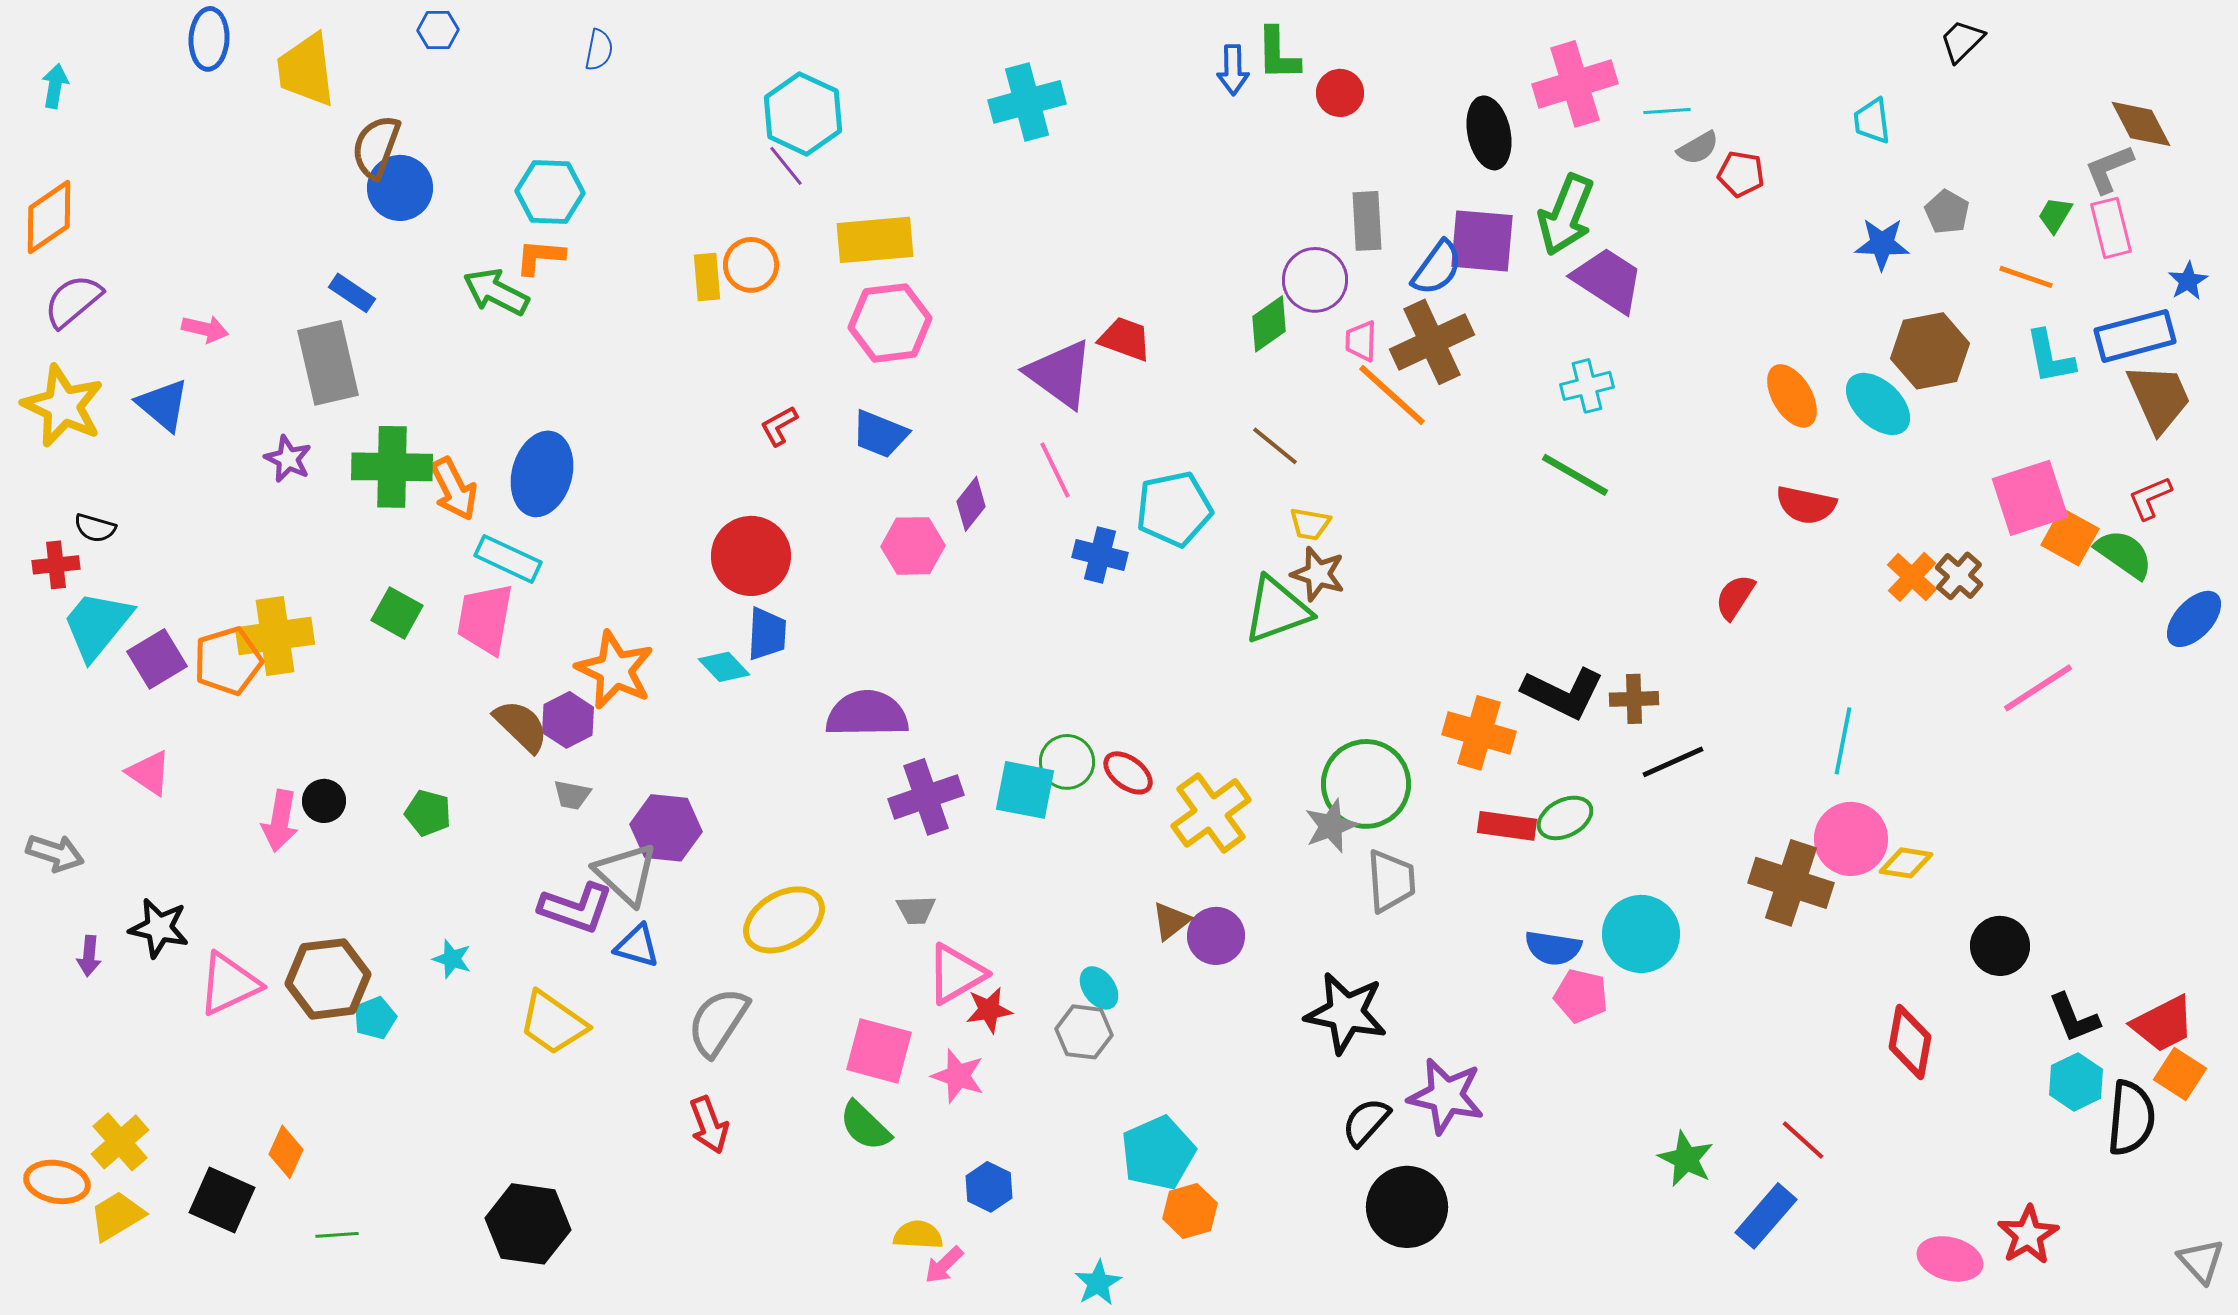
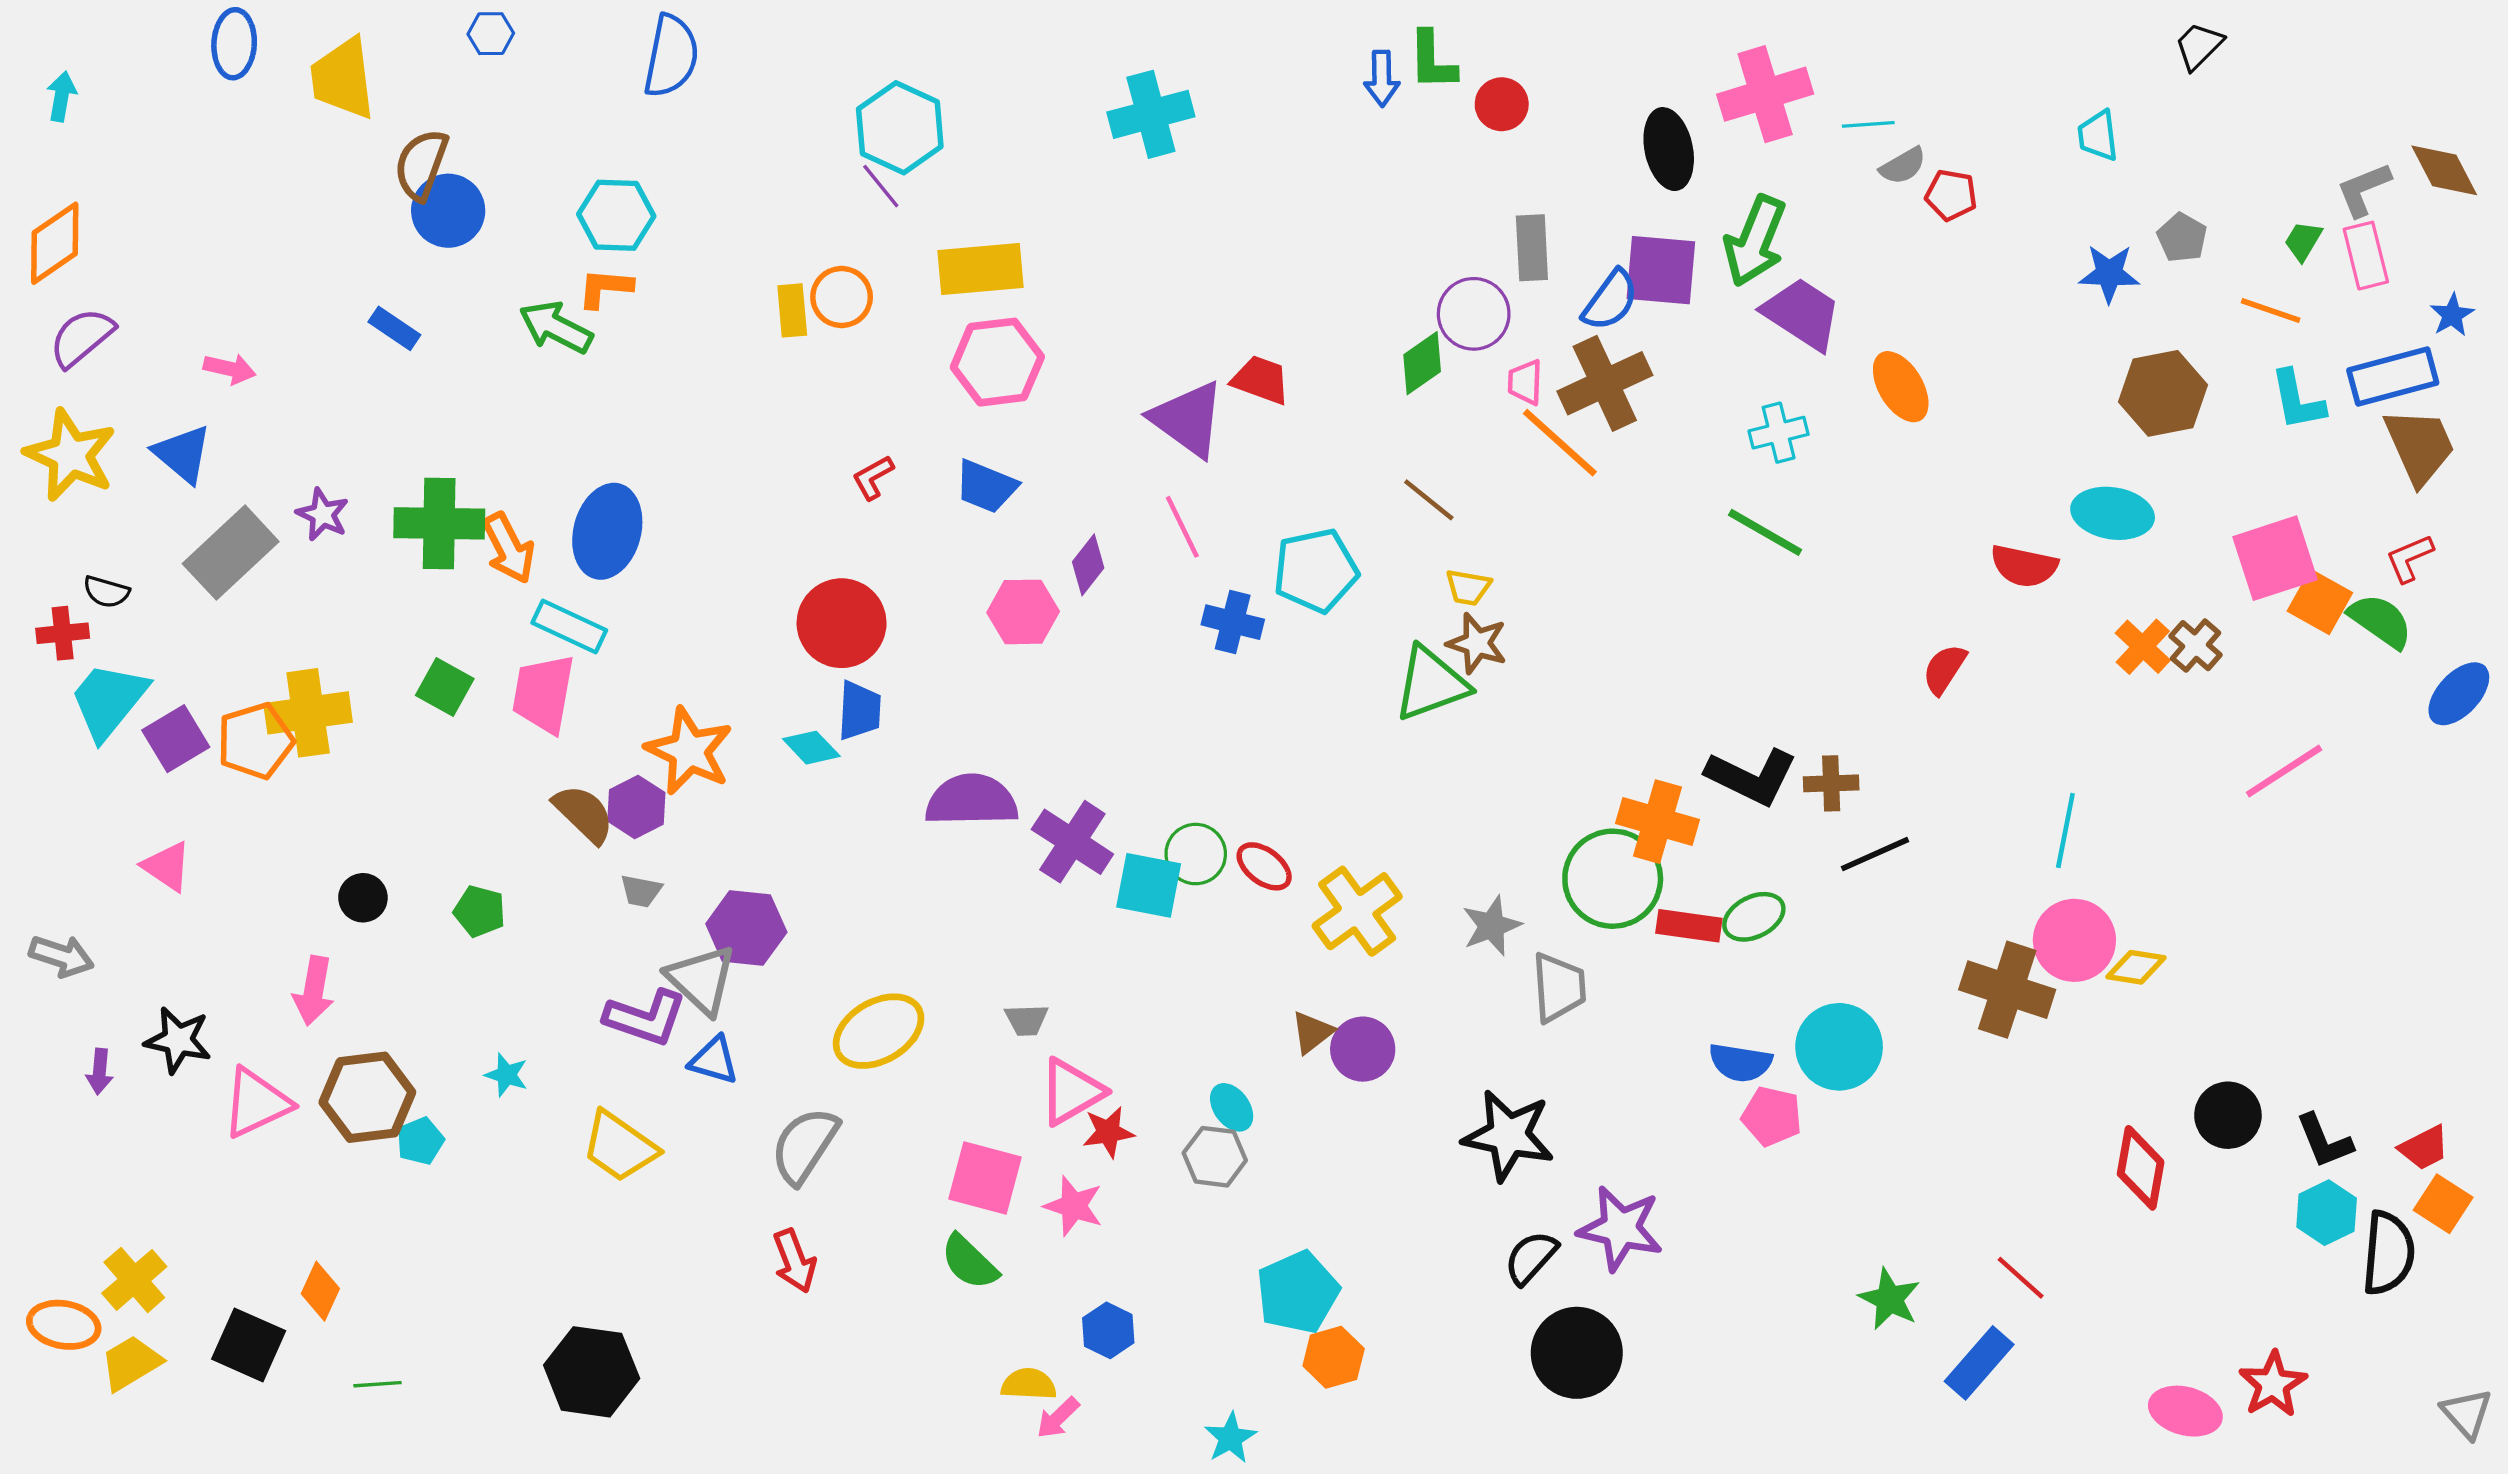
blue semicircle: (599, 50) -> (671, 56), size x1.8
brown diamond: (2141, 124) -> (2444, 170), moved
gray rectangle: (328, 363) -> (231, 553), moved, turned 60
orange ellipse: (1792, 396) -> (1901, 387), moved
cyan ellipse: (1878, 404) -> (2113, 513), moved, turned -34
green circle: (1366, 784) -> (1613, 879), moved
purple cross: (926, 797) -> (1072, 842), moved, turned -38
pink arrow: (280, 821) -> (314, 991), moved
black circle: (2000, 946) -> (2228, 1115), moved
red trapezoid: (2163, 1024) -> (2424, 1148), size x0.7

